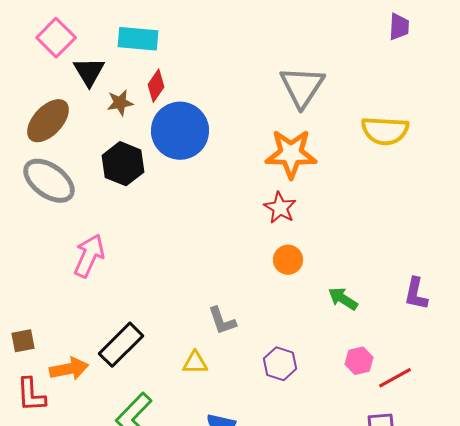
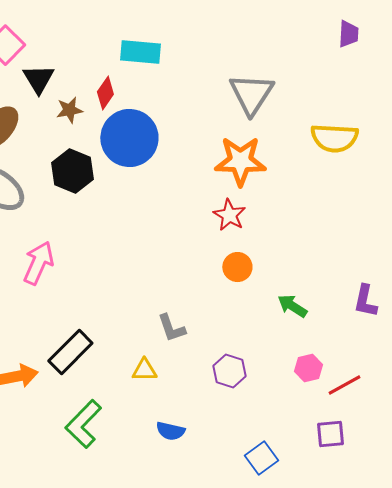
cyan rectangle: (138, 39) -> (140, 52), moved

